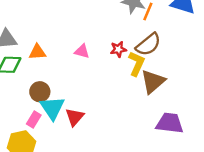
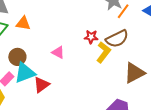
pink triangle: (82, 51) -> (58, 52), moved
brown triangle: (153, 82) -> (134, 73), moved
cyan triangle: (52, 108) -> (25, 73), turned 30

